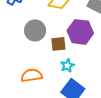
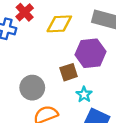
gray circle: (35, 30) -> (32, 88), moved

